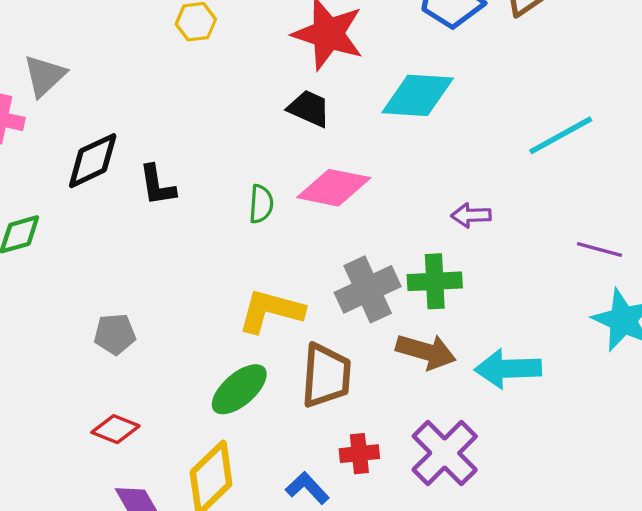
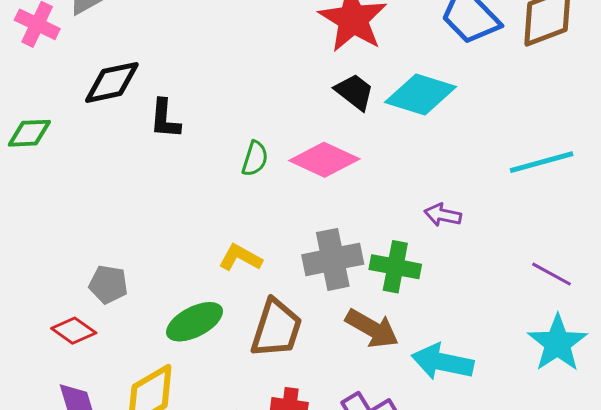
black trapezoid: (309, 108) -> (354, 92), moved
yellow L-shape: (271, 311) -> (240, 258), size x0.7
gray pentagon: (115, 334) -> (108, 284), moved

